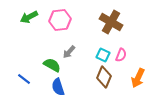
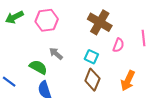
gray arrow: (69, 52) -> (56, 54), turned 88
pink semicircle: (121, 55) -> (118, 45), moved

